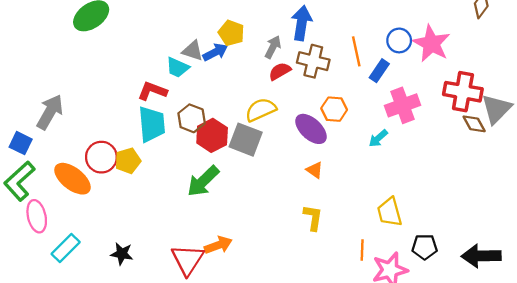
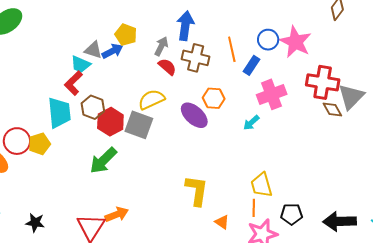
red semicircle: (280, 71) -> (167, 67), turned 72
red L-shape: (152, 91) -> (73, 83), moved, turned -65
orange triangle: (315, 170) -> (222, 222), moved
yellow L-shape: (313, 218) -> (197, 190), size x1.4
orange line: (362, 250) -> (254, 208), moved

